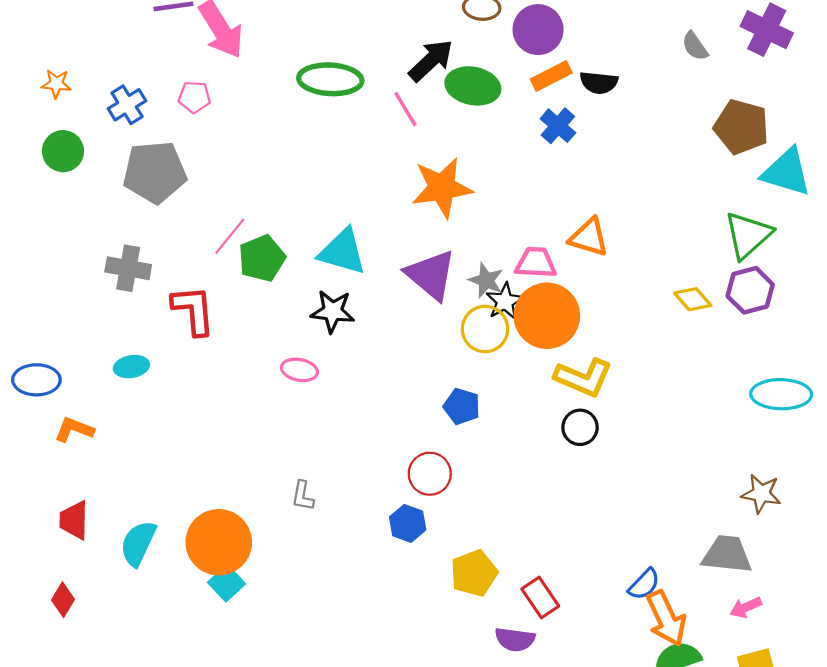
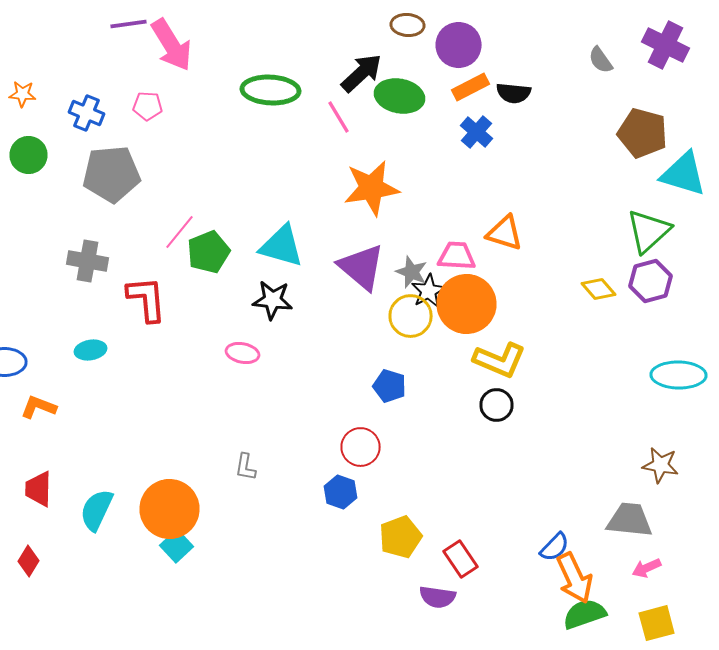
blue cross: (127, 105) -> (86, 113), turned -36

